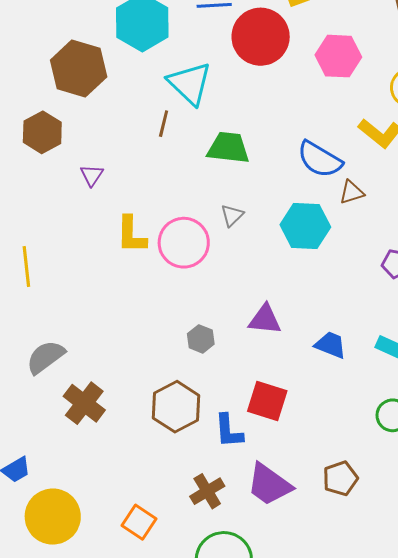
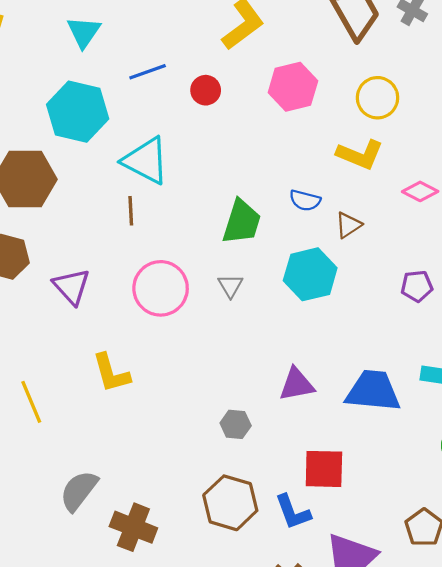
red circle: (261, 37) -> (206, 90), size x0.5
green trapezoid: (228, 148) -> (242, 222), moved, turned 117
blue semicircle: (320, 159) -> (305, 200), size x0.6
purple triangle: (92, 175) -> (72, 287), size x1.5
yellow L-shape: (131, 235) -> (111, 373), moved
pink circle: (184, 243) -> (161, 288), moved
blue trapezoid: (331, 345) -> (373, 391), size x1.6

